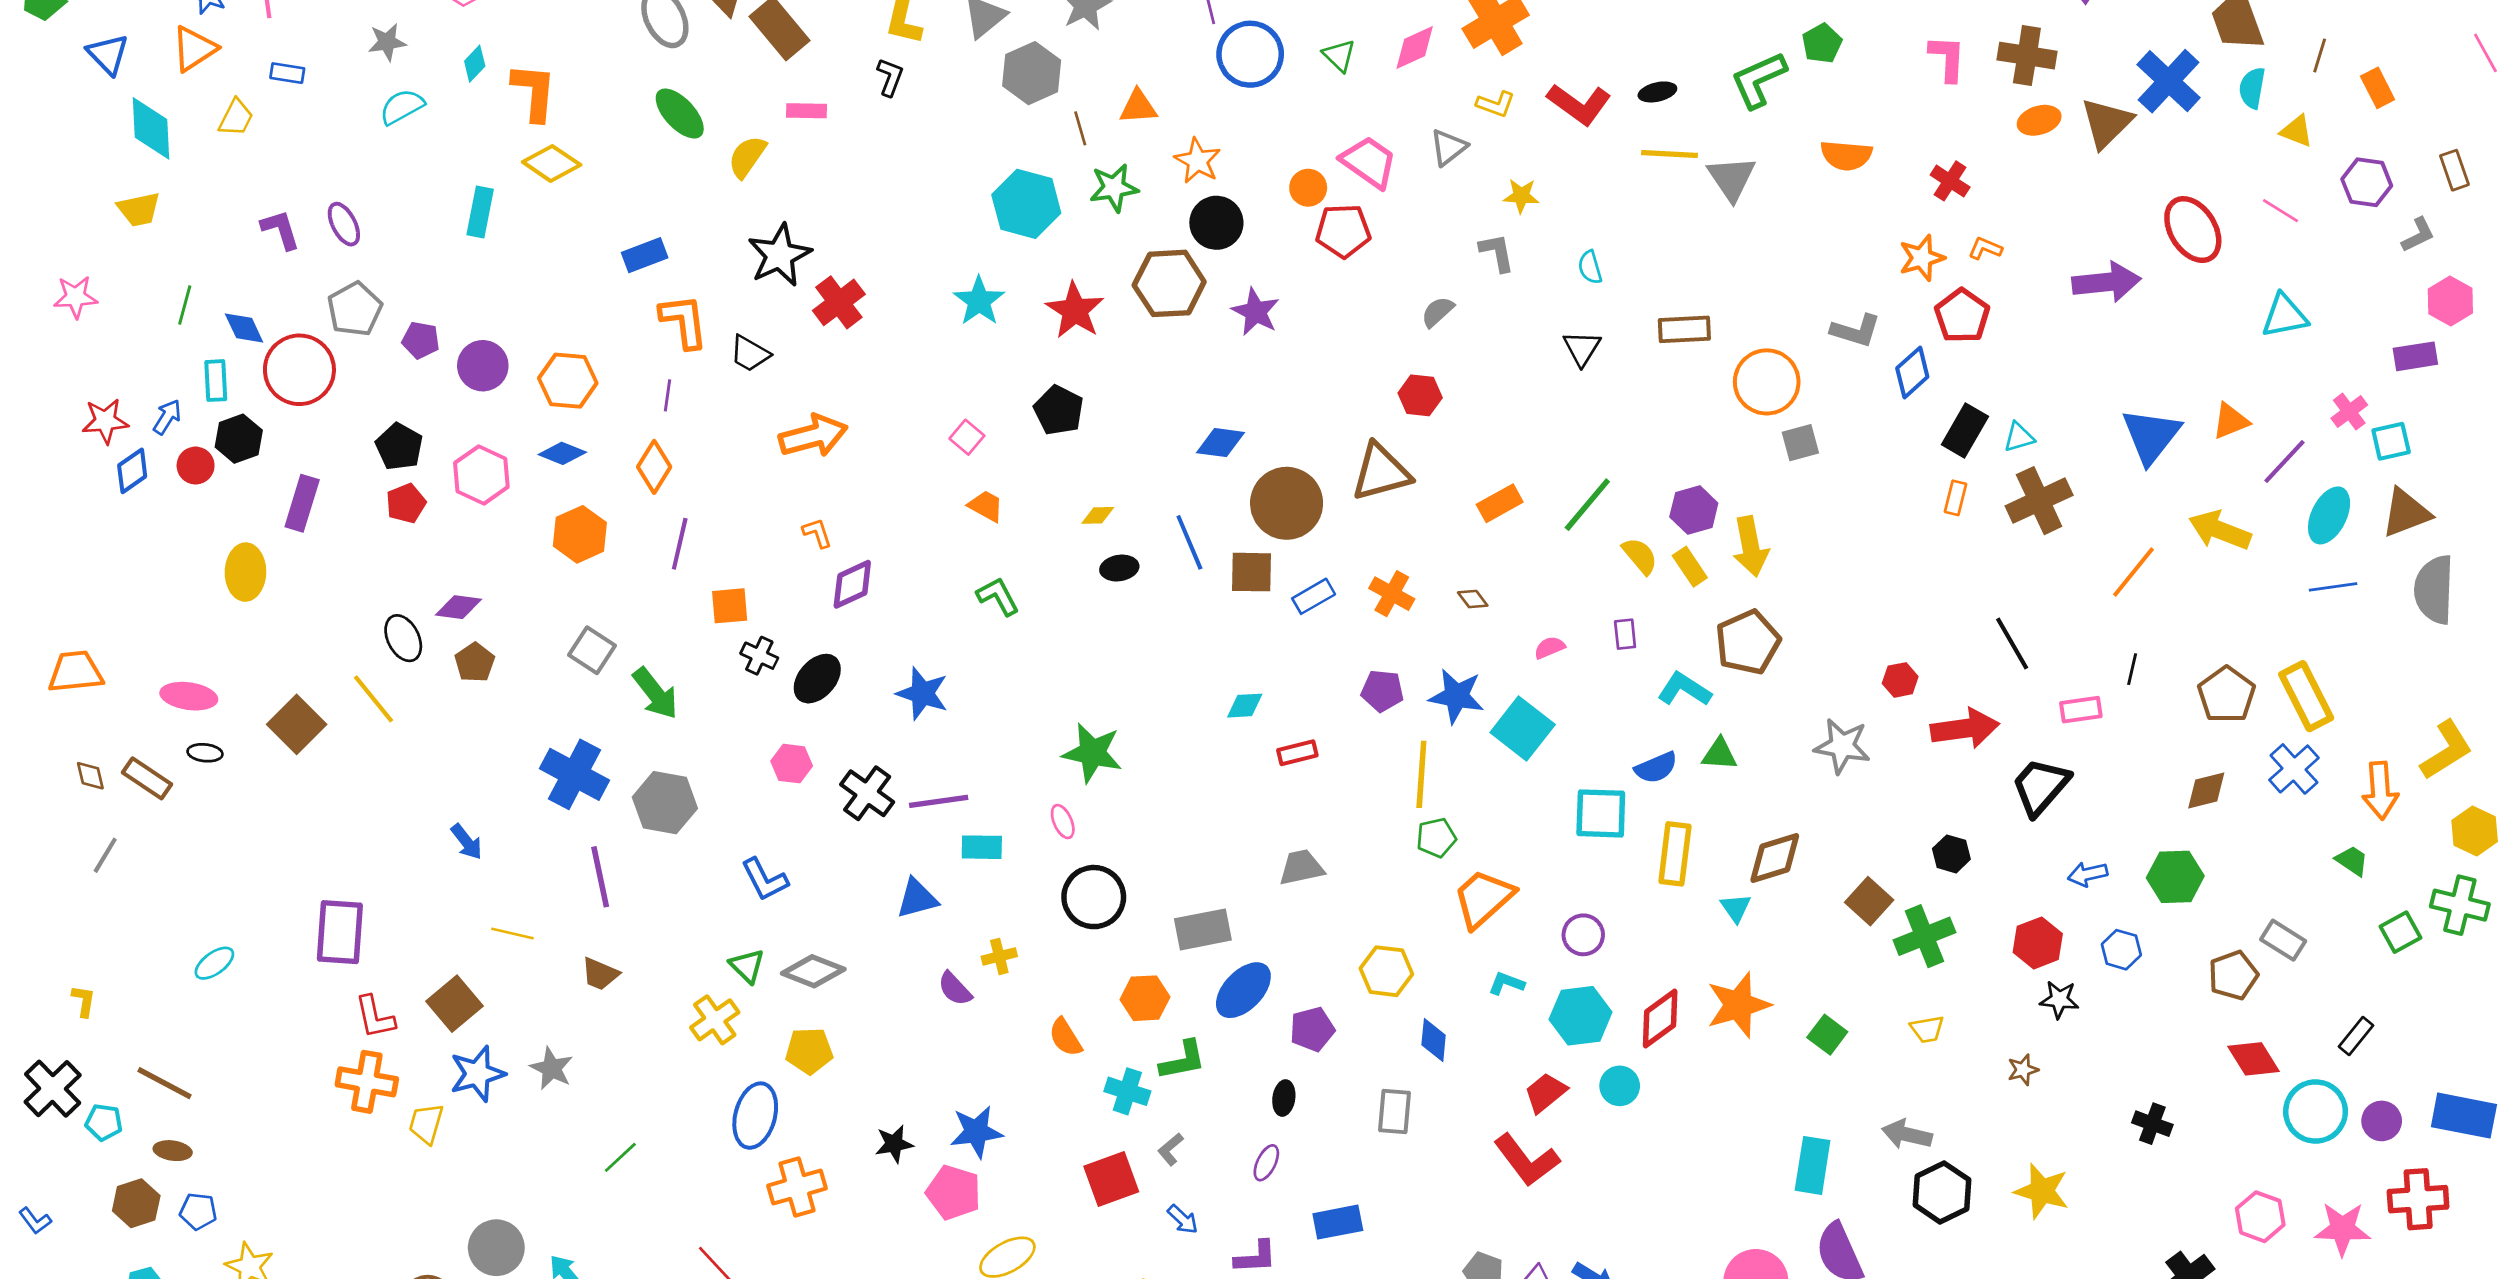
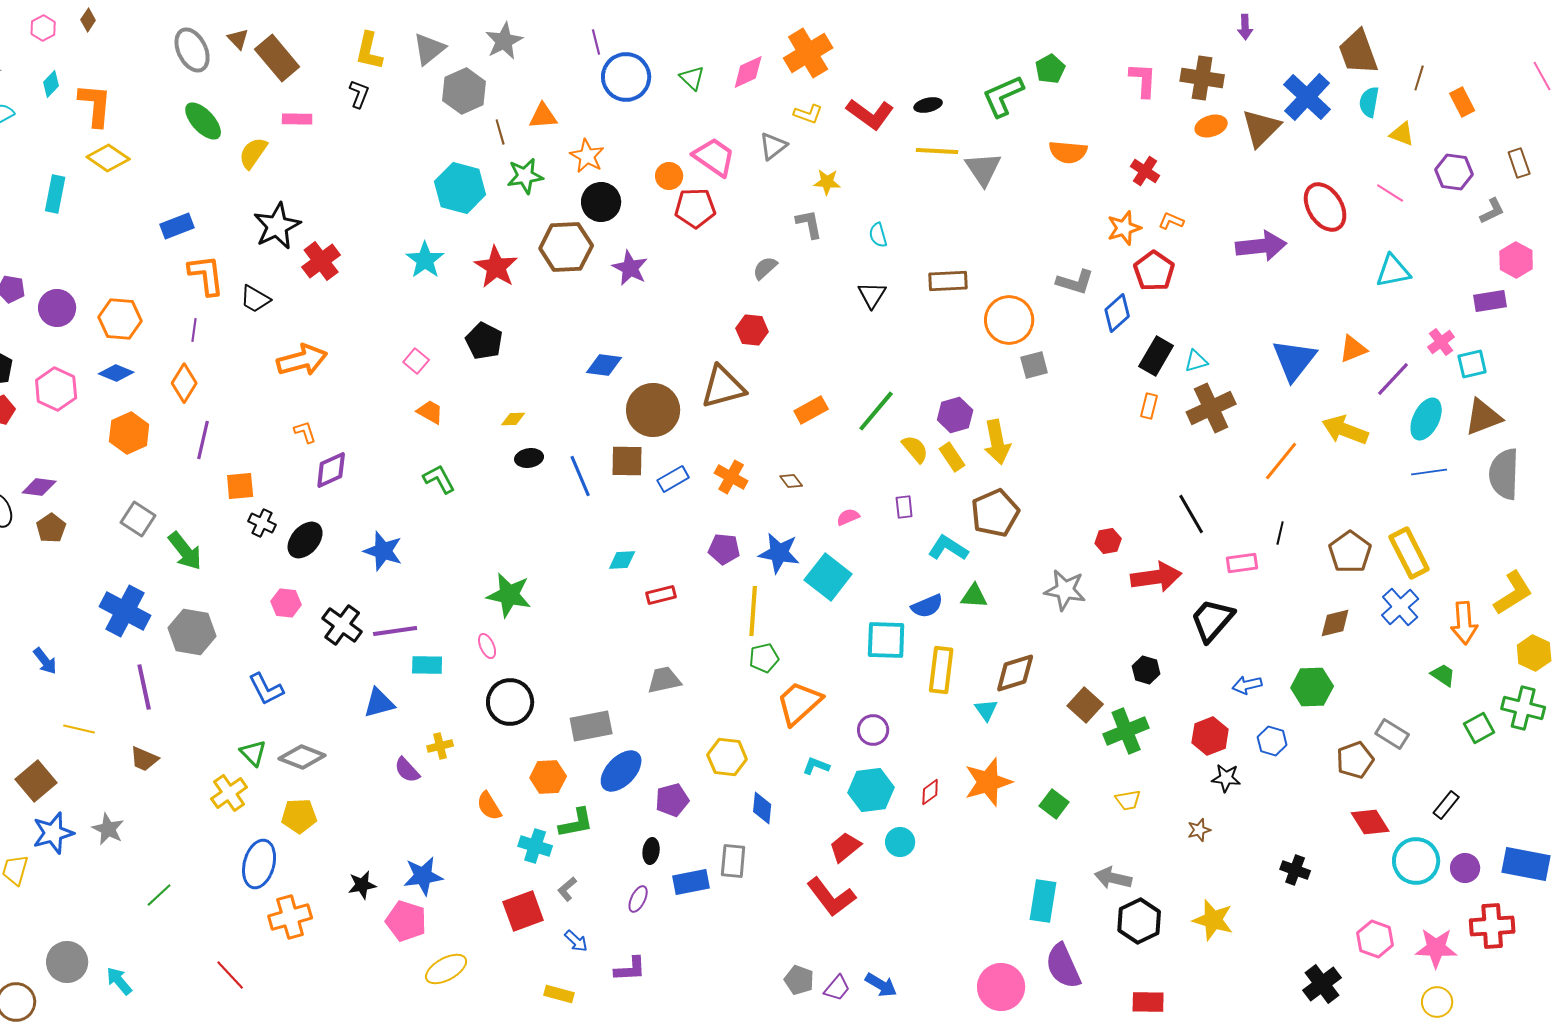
blue line: (1189, 542) -> (580, 476), moved
red diamond: (1660, 1018) -> (930, 792), size x0.6
blue rectangle: (1338, 1222) -> (691, 882), moved

